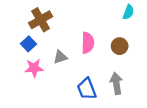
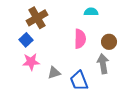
cyan semicircle: (128, 12) -> (91, 12), moved, turned -112
gray triangle: (60, 57) -> (54, 73), moved
gray arrow: (116, 83) -> (103, 64), moved

